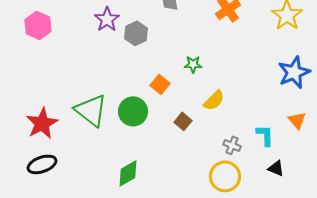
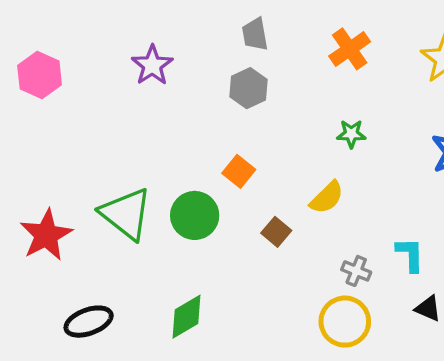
gray hexagon: (136, 33) -> (249, 88), moved
green star: (193, 64) -> (351, 134), moved
black ellipse: (42, 164) -> (89, 322), moved

